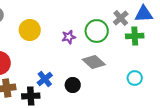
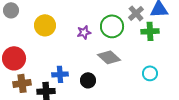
blue cross: (45, 79) -> (60, 74), turned 35

